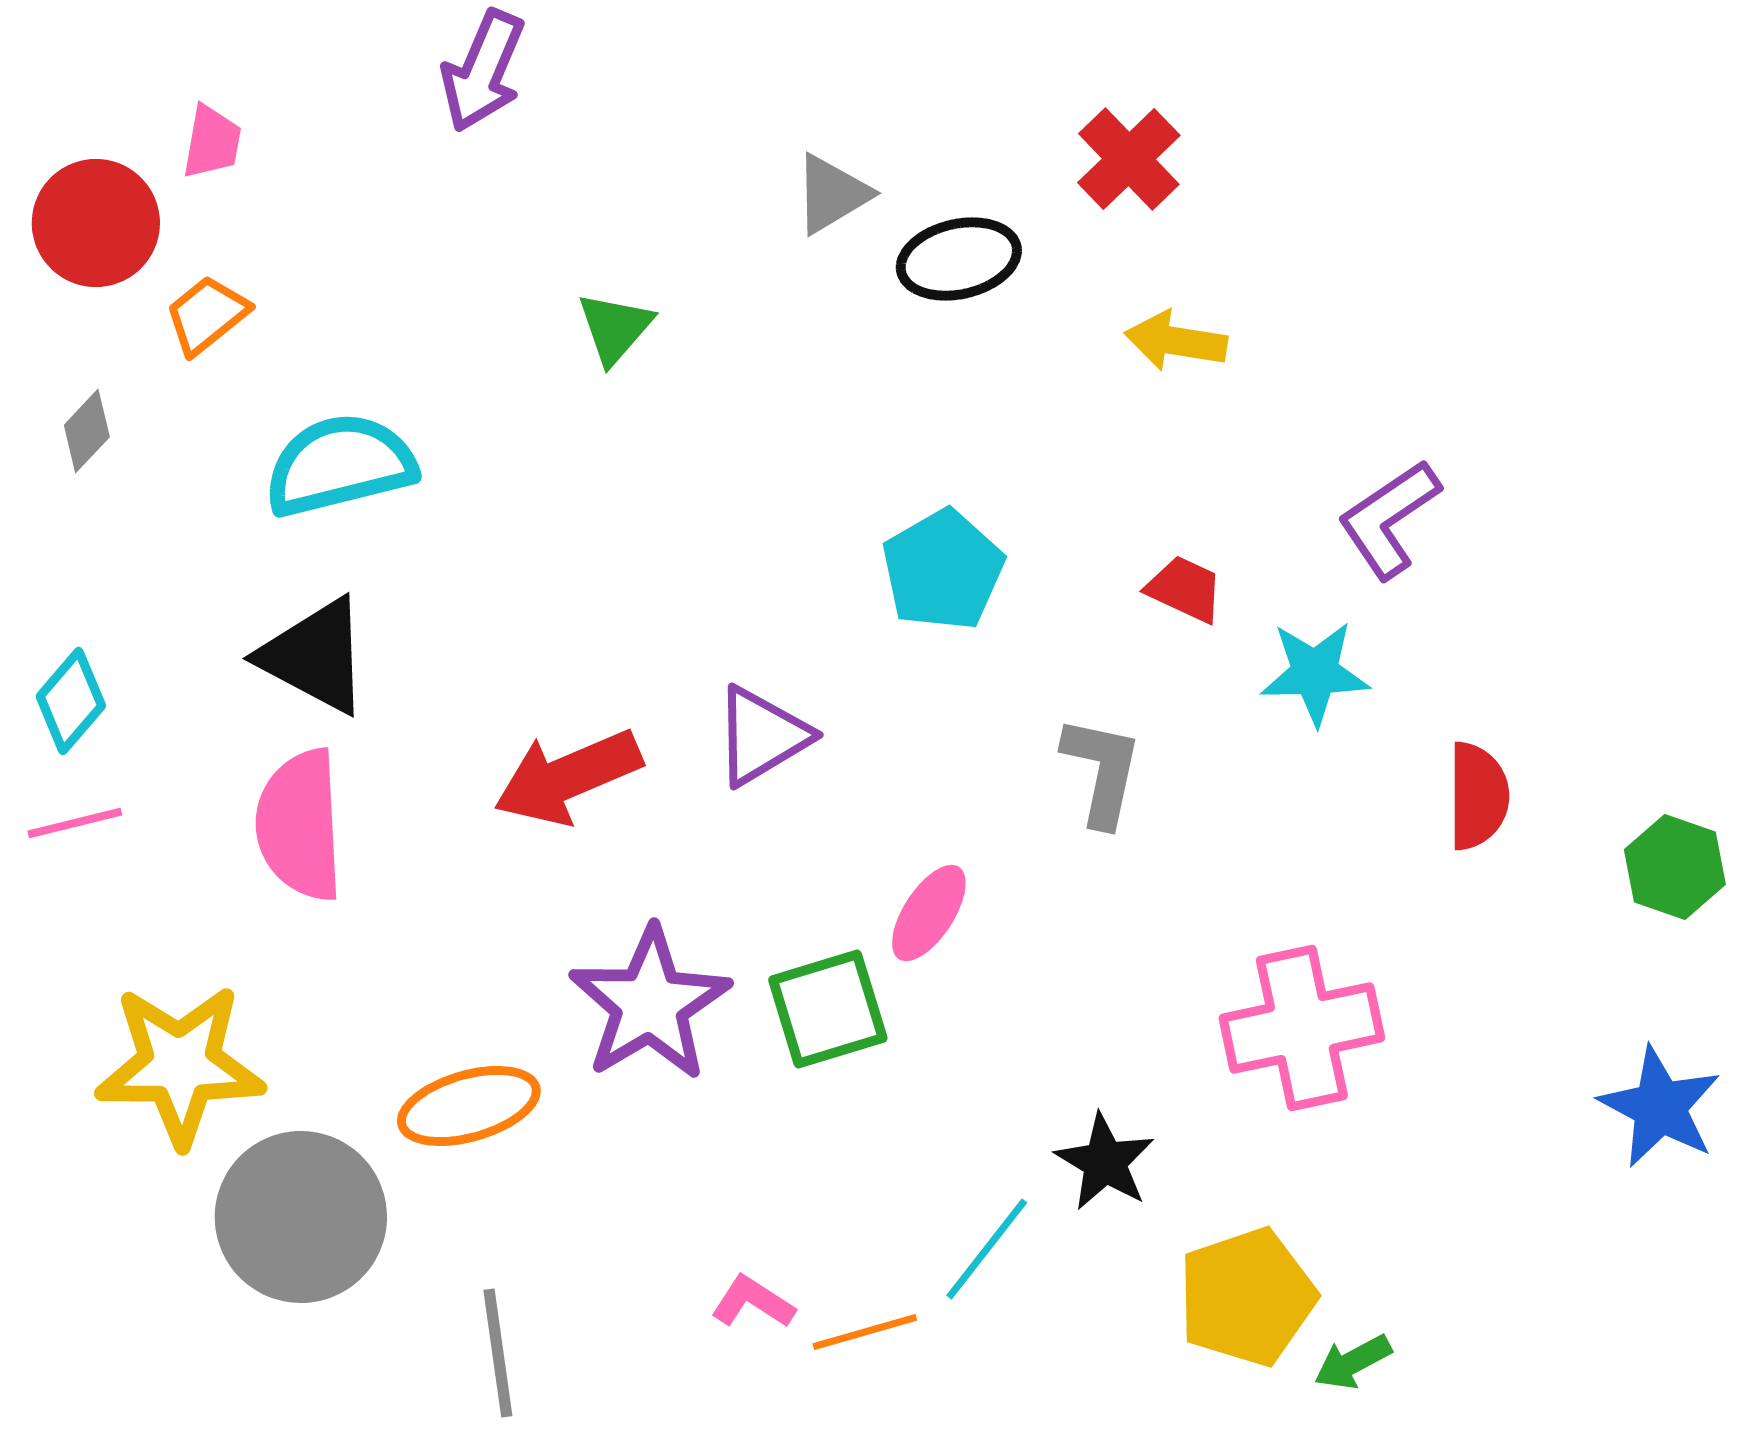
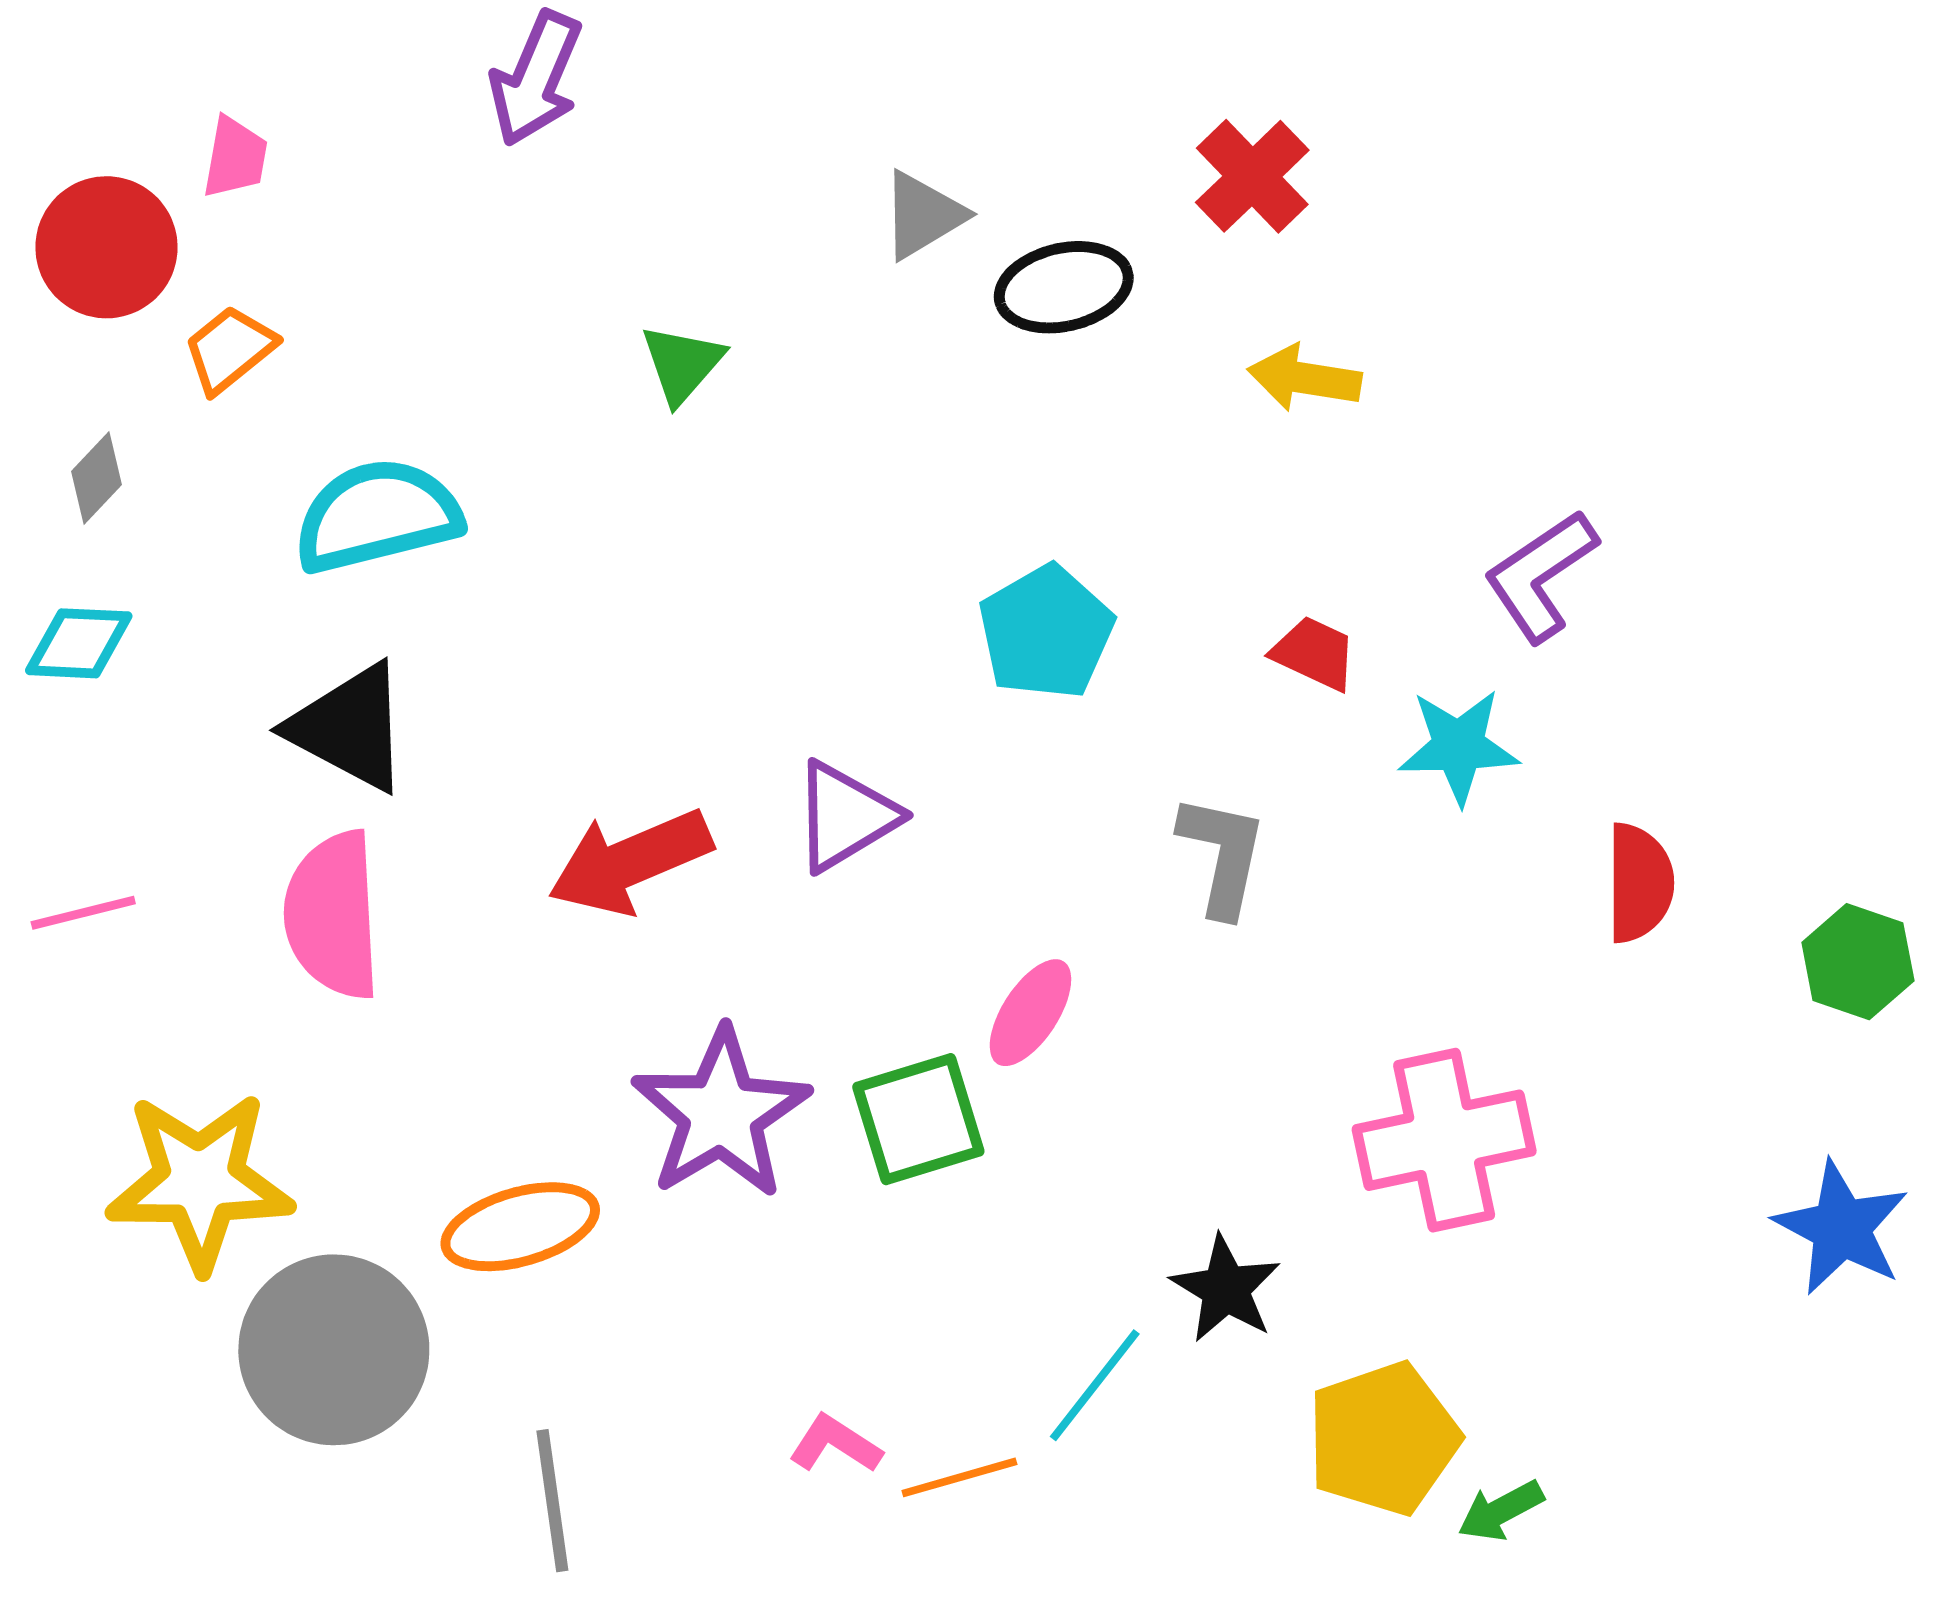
cyan diamond: (71, 701) -> (79, 643), moved, turned 52

